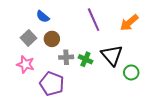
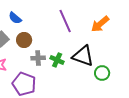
black triangle: (112, 55) -> (83, 56), turned -30

